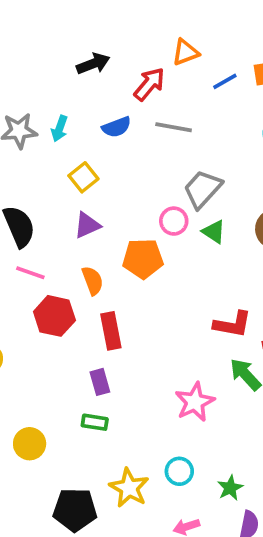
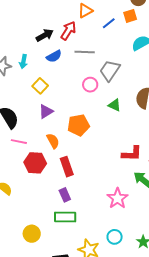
black arrow: (93, 64) -> (45, 35), moved
gray trapezoid: (203, 189) -> (110, 70), moved
pink circle: (174, 221) -> (90, 85), moved
green rectangle: (95, 422) -> (65, 217), size x1.5

